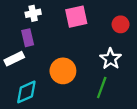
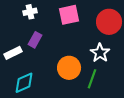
red circle: (121, 24) -> (109, 22), size x1.6
purple rectangle: (28, 38) -> (35, 40), moved, turned 42
orange circle: (63, 71) -> (69, 68), moved

